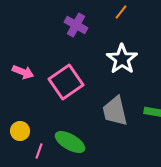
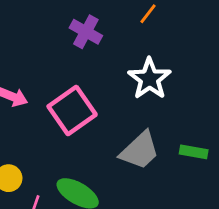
gray trapezoid: (115, 111) -> (140, 151), turned -120

